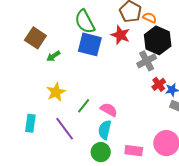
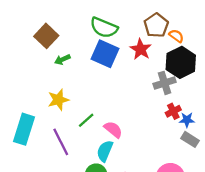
green semicircle: (85, 22) -> (104, 28), turned -50
cyan rectangle: (30, 123) -> (24, 129), size x1.5

